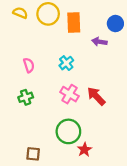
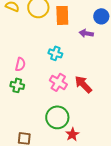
cyan cross: (66, 63) -> (55, 53), turned -32
pink semicircle: (29, 65) -> (20, 64), moved, turned 32
green cross: (26, 97) -> (17, 85), turned 32

